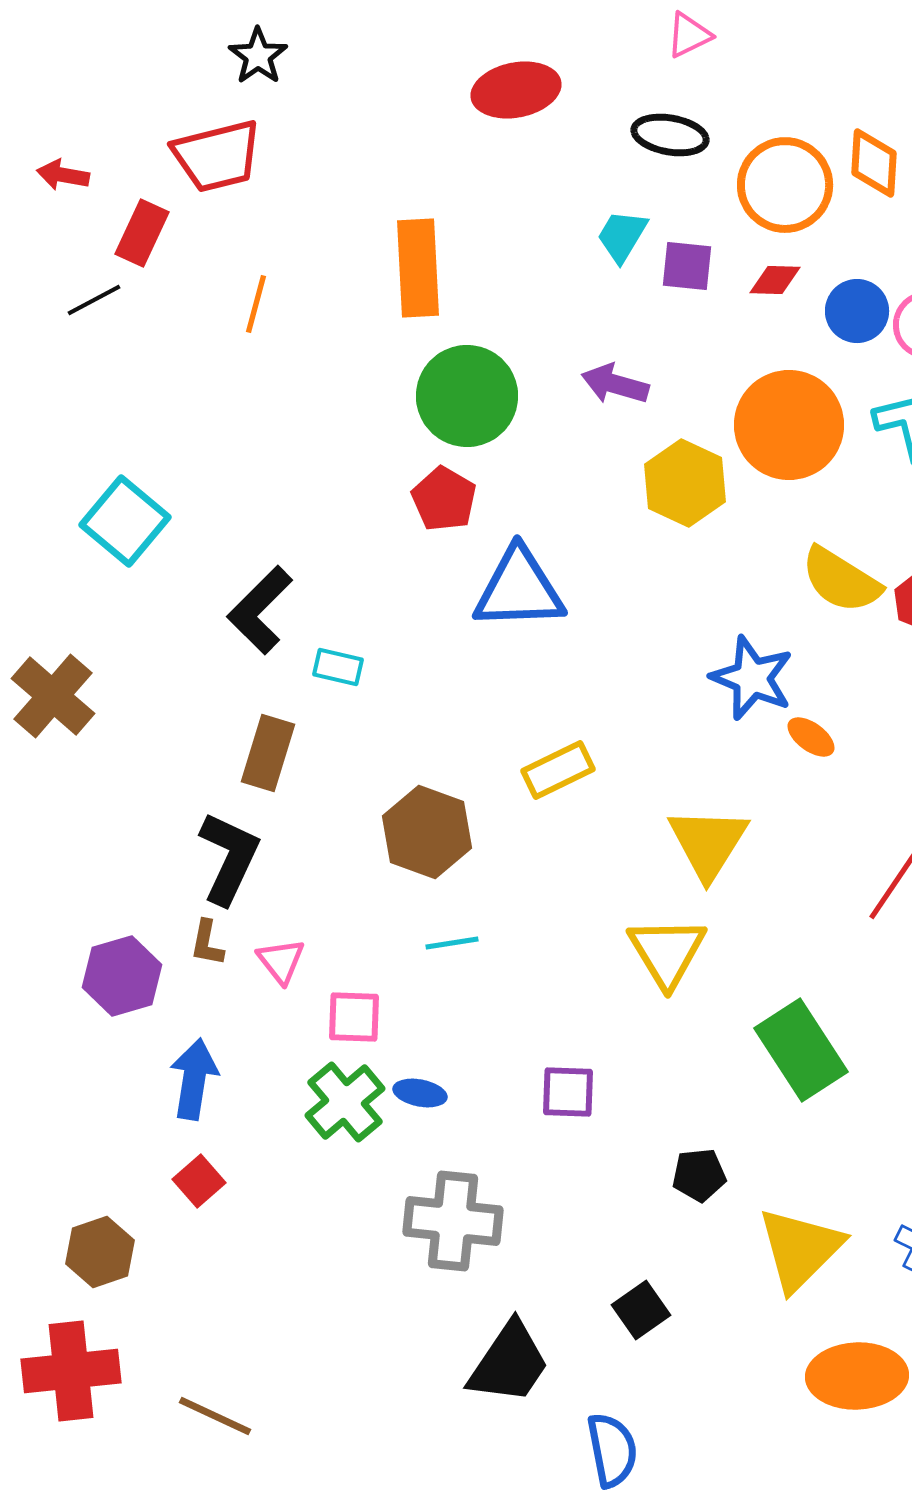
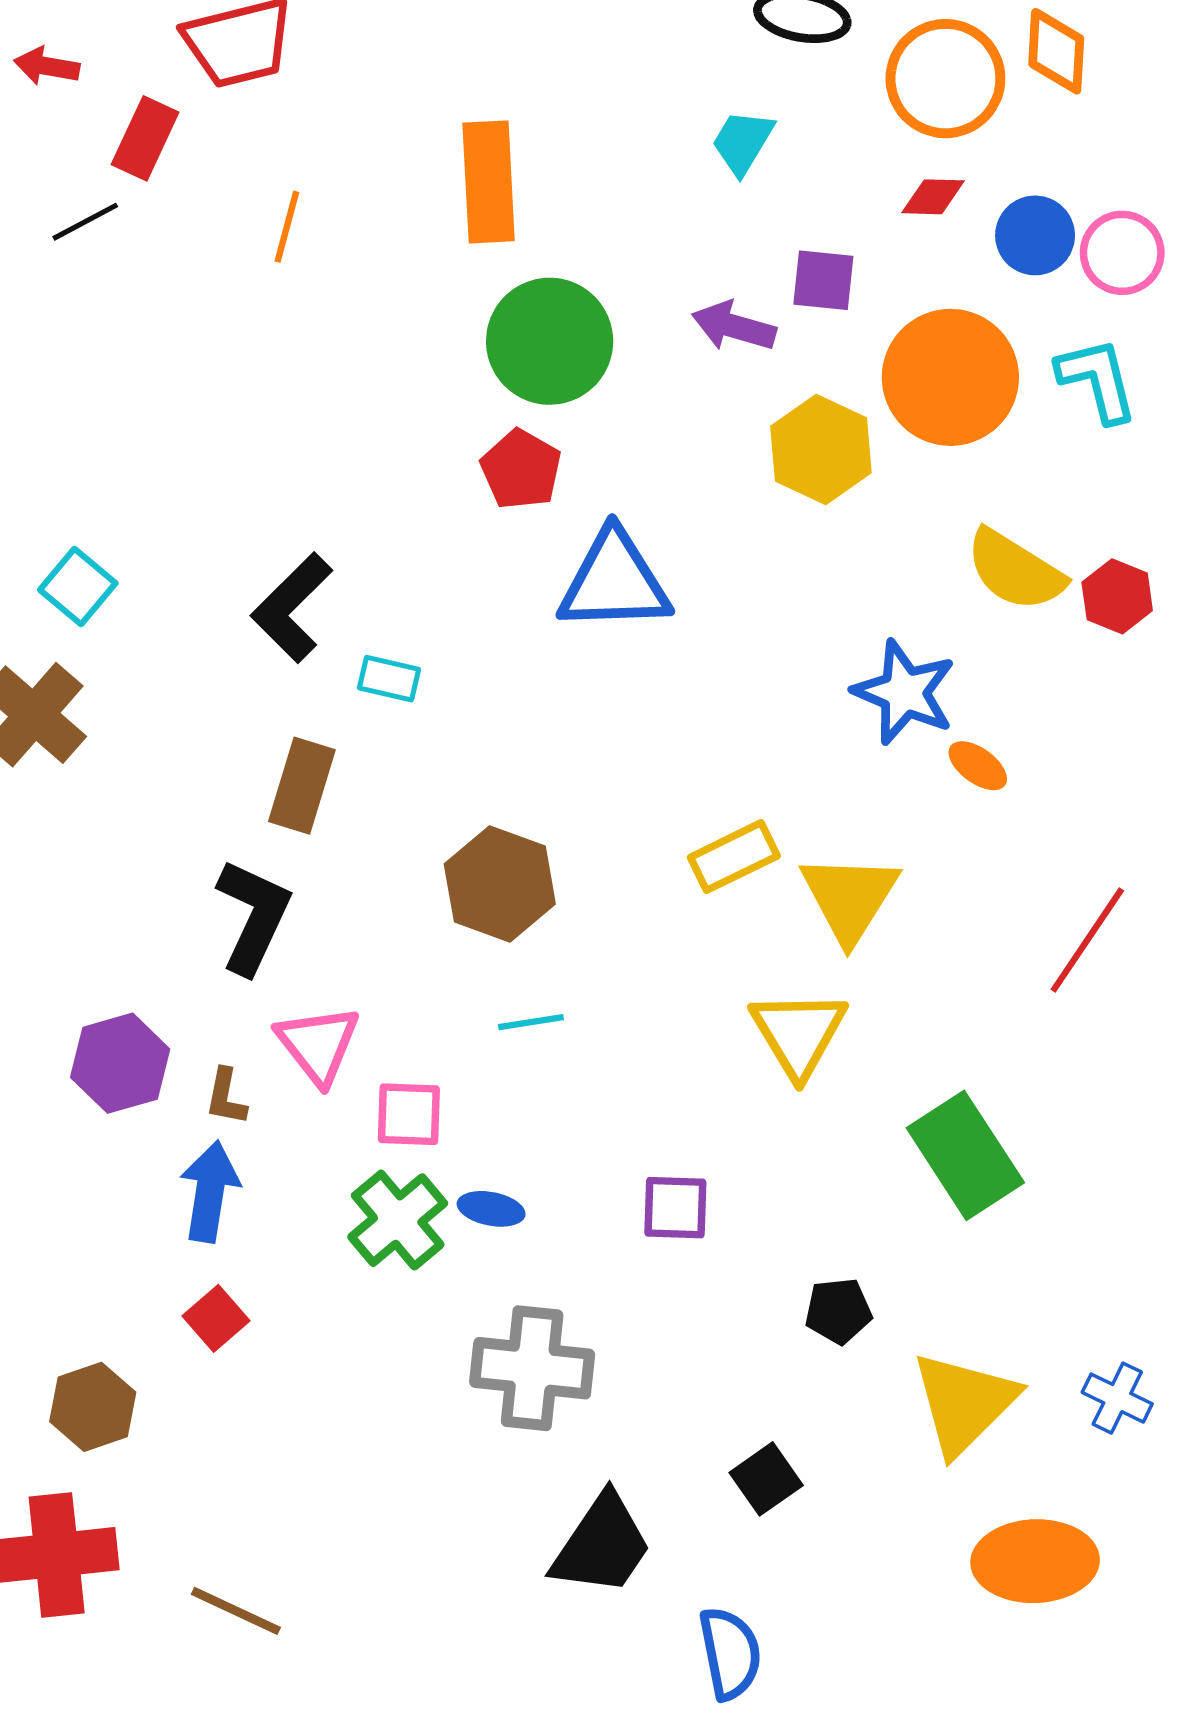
purple square: (687, 266) -> (823, 280), moved
cyan square: (125, 521) -> (78, 586), moved, size x0.7
yellow rectangle: (558, 770) -> (734, 857), moved
brown L-shape: (207, 943) -> (226, 1097), moved
pink triangle: (281, 961) -> (318, 1045), size x1.4

